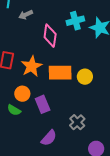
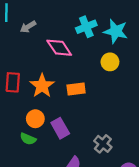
pink diamond: (50, 36) -> (59, 48), turned -35
orange rectangle: (60, 73) -> (76, 89), size x0.7
yellow circle: (85, 77) -> (110, 62), moved

